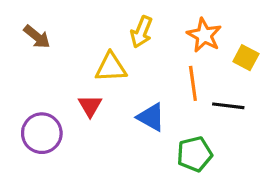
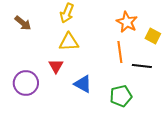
yellow arrow: (141, 32) -> (67, 13), moved
blue triangle: (151, 117) -> (83, 84), moved

